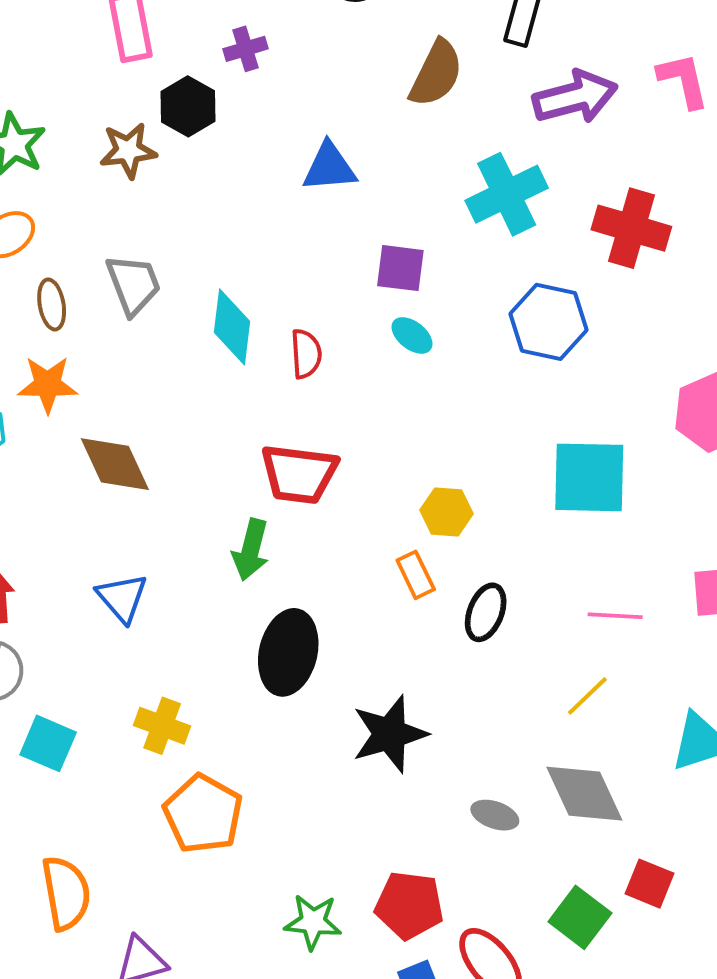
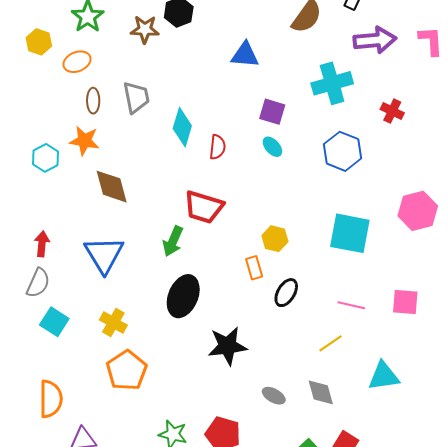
red cross: (631, 228) -> (392, 111), size x0.6
blue triangle: (122, 598) -> (104, 255), size x1.5
gray diamond: (584, 794) -> (321, 392), size x0.7

